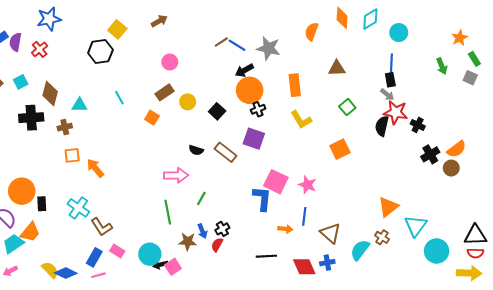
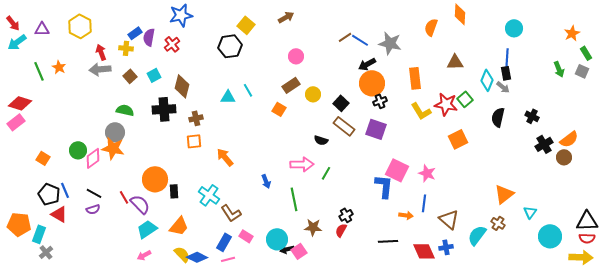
cyan diamond: (370, 19) -> (487, 80), moved, turned -35
green arrow: (442, 66) -> (559, 69), moved
cyan triangle: (79, 105) -> (228, 97), moved
red star: (396, 112) -> (446, 104), moved
brown rectangle: (225, 152) -> (344, 126), moved
orange square: (72, 155) -> (194, 141), moved
green line: (201, 198) -> (326, 173), moved
cyan triangle: (416, 226) -> (530, 212), size x0.6
blue arrow: (202, 231) -> (266, 181), moved
orange trapezoid: (30, 232) -> (179, 226), moved

